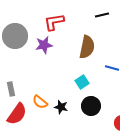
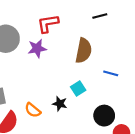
black circle: (91, 106) -> (104, 116), moved
black star: (61, 107) -> (60, 104), moved

